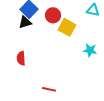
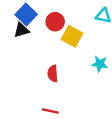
red semicircle: (21, 58) -> (53, 74), moved

